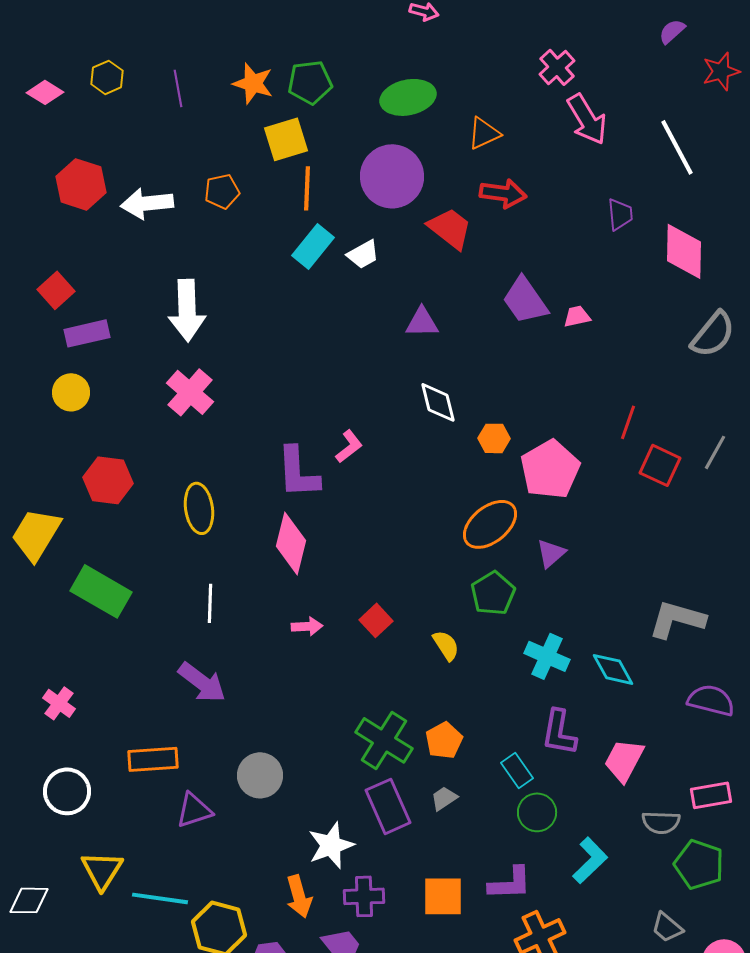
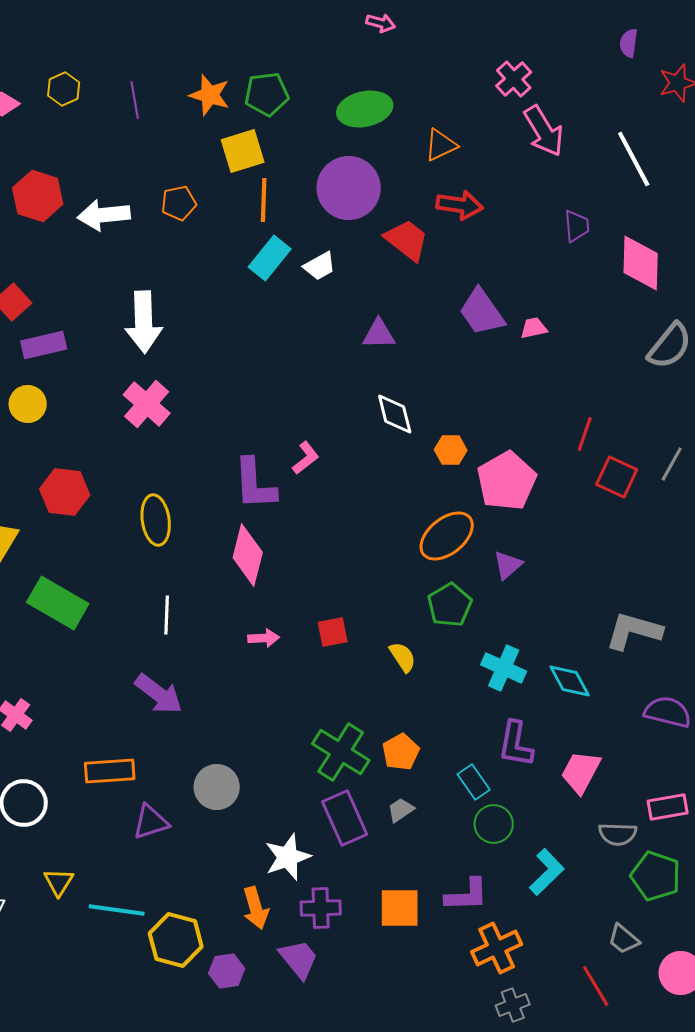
purple semicircle: (672, 31) -> (629, 43), turned -40
red square: (376, 620) -> (333, 632), turned 32
yellow triangle: (102, 870) -> (59, 882), size x0.7

